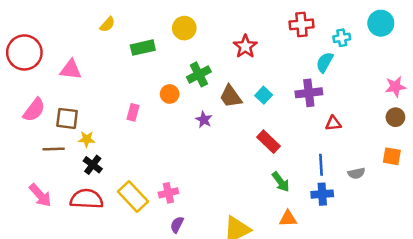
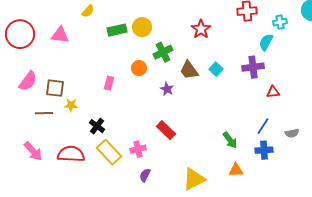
yellow circle: (184, 28) -> (142, 27), moved
pink triangle: (71, 70) -> (60, 35), moved
red rectangle: (268, 142) -> (166, 130), moved
black cross: (93, 165) -> (97, 126), moved
blue line: (321, 165) -> (263, 126), turned 36

